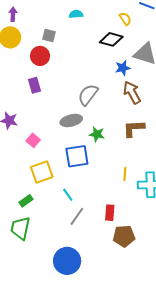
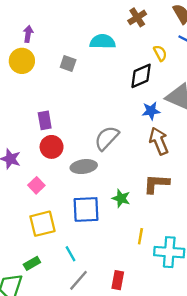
cyan semicircle: (76, 14) -> (103, 42), size x1.5
black diamond: (111, 39) -> (141, 76), turned -45
red circle: (40, 56) -> (52, 147), moved
green star: (97, 134) -> (121, 198), moved
green rectangle: (26, 201) -> (32, 263), moved

